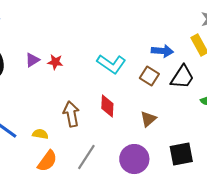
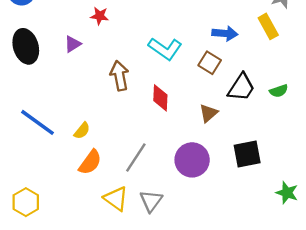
red star: (55, 62) -> (100, 16), moved
black trapezoid: (182, 77) -> (241, 87), moved
brown arrow: (71, 114) -> (119, 76), moved
yellow semicircle: (40, 134) -> (82, 131), turned 119

